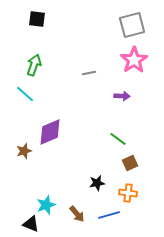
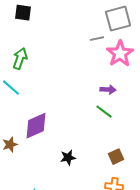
gray line: (89, 73) -> (97, 39), moved
green line: (118, 139) -> (104, 112), moved
black star: (97, 183) -> (68, 158), moved

